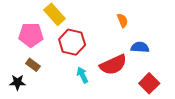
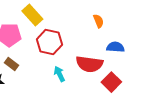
red semicircle: (113, 65) -> (89, 64), turned 32
red square: (149, 83) -> (111, 82), moved

